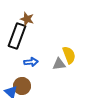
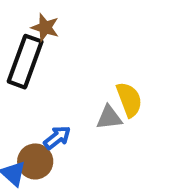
blue arrow: (31, 62) -> (57, 137), moved, turned -32

